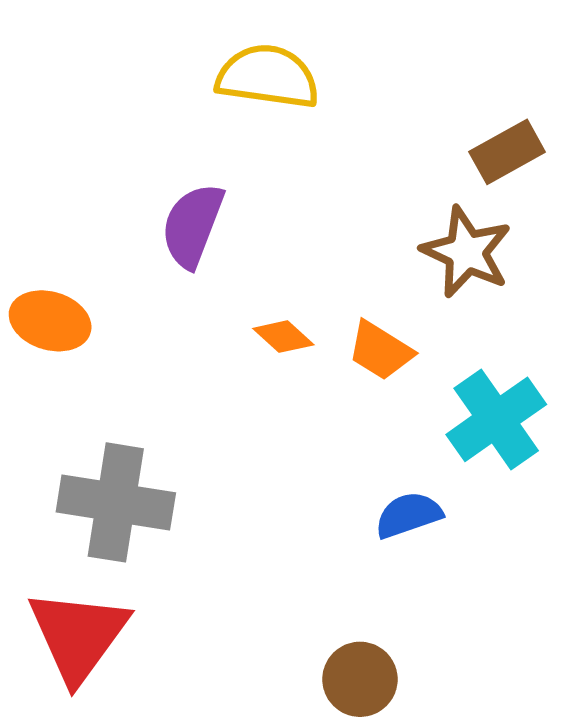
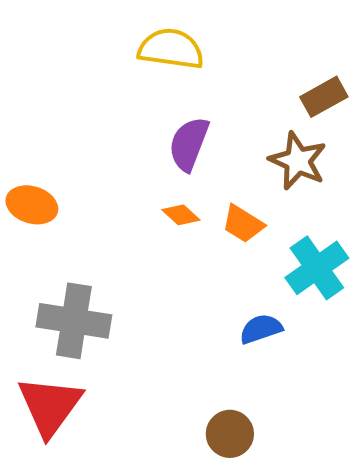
purple semicircle: (193, 225) -> (189, 144), moved

